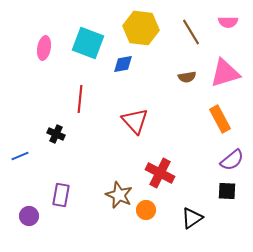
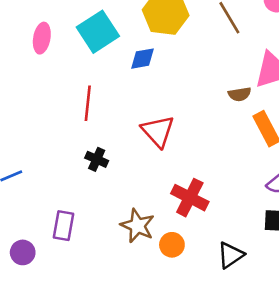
cyan square: (88, 43) -> (98, 32), turned 36
brown semicircle: (187, 77) -> (240, 94), moved
black cross: (56, 134) -> (97, 159), moved

